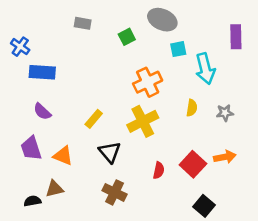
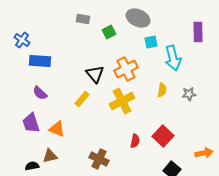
gray rectangle: (83, 23) -> (83, 19), moved
black triangle: (110, 152) -> (95, 74), moved
orange arrow: (225, 157) -> (204, 153), moved

